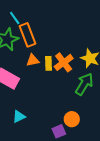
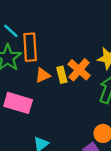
orange rectangle: (28, 35) -> (30, 47), turned 30

